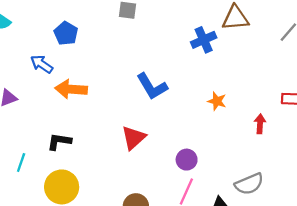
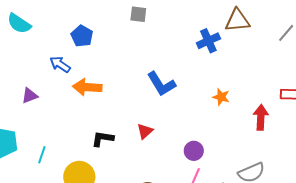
red arrow: (260, 124) -> (261, 117), size x1.4
red triangle: (134, 138) -> (145, 131), size x0.7
black L-shape: (59, 141) -> (103, 139), moved

